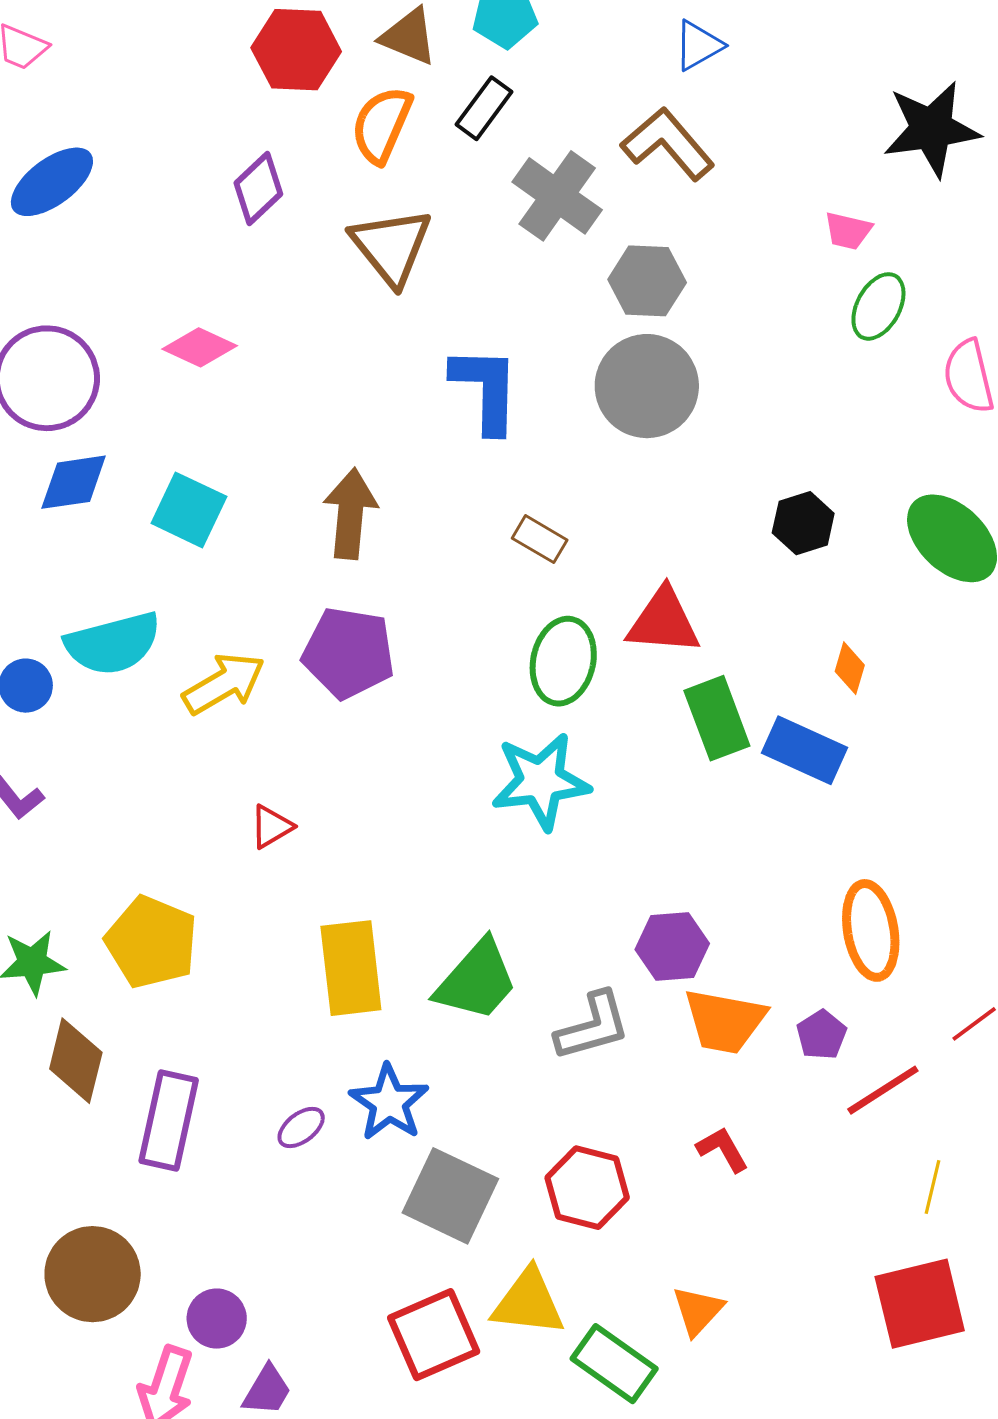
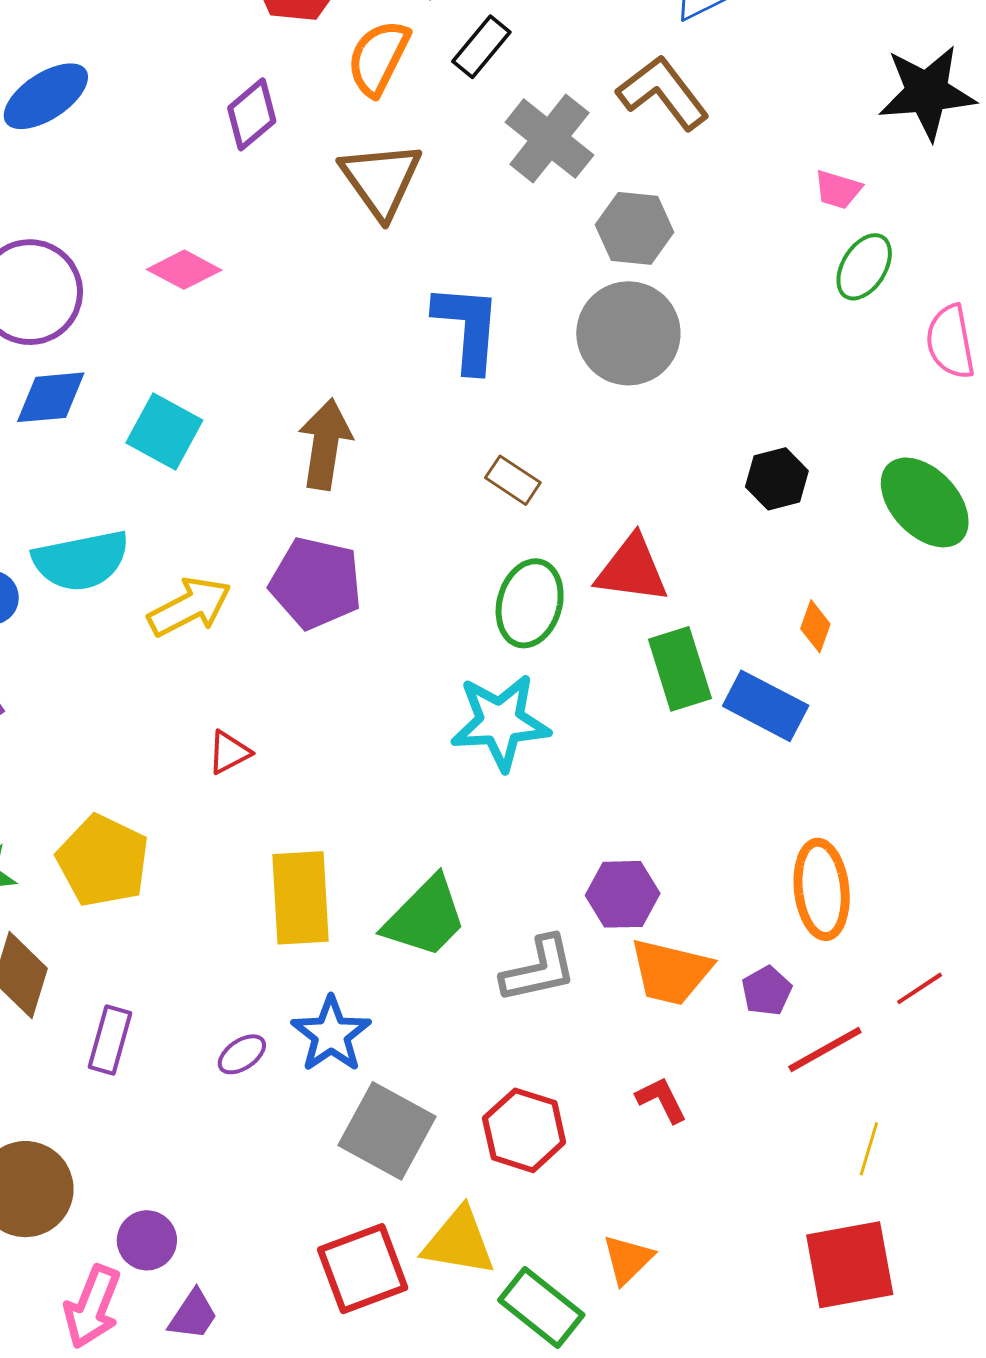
purple rectangle: (169, 1120) -> (110, 1040), size x0.7

